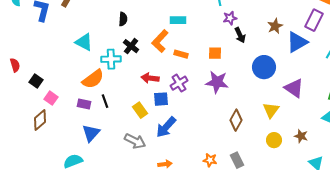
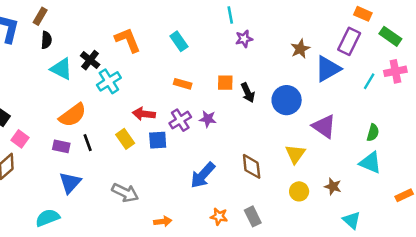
black semicircle: (123, 19) -> (46, 40), moved
cyan rectangle: (178, 20) -> (179, 41), turned 56
black arrow: (240, 35) -> (248, 93), moved
orange L-shape: (160, 41) -> (128, 40), moved, turned 115
black cross: (131, 46) -> (90, 60), moved
cyan cross: (111, 59) -> (109, 81), moved, turned -30
purple star: (217, 82) -> (208, 119), moved, size x0.6
yellow rectangle: (140, 110) -> (125, 139), moved
brown diamond: (236, 120) -> (252, 166), turned -35
blue arrow: (166, 127) -> (203, 175), moved

